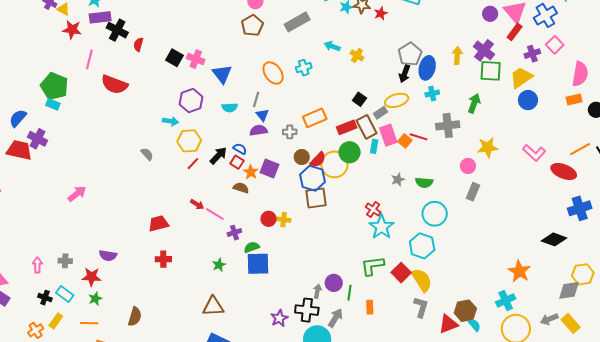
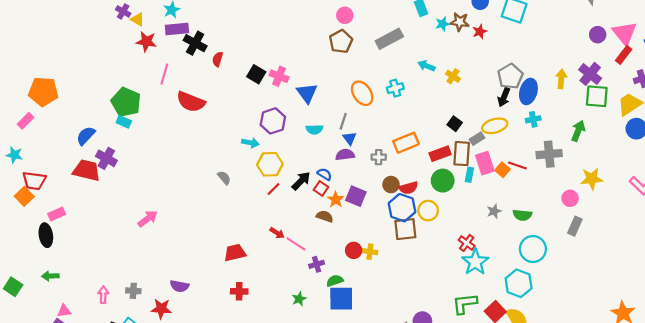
brown rectangle: (367, 127) -> (462, 154), turned 30
red semicircle: (318, 160) -> (408, 188), turned 30
yellow circle: (334, 164) -> (428, 211), moved, size x0.7

